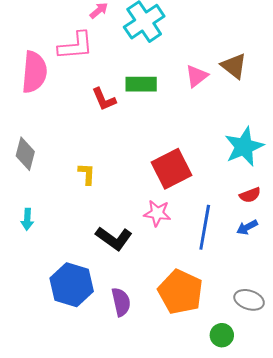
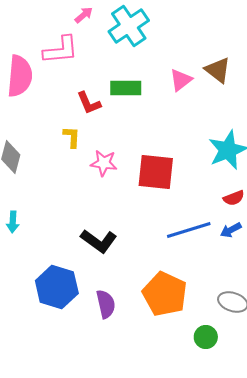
red square: (171, 169) -> (156, 172), turned 33
yellow L-shape: (87, 174) -> (72, 137), moved
pink star: (157, 213) -> (104, 163), moved
blue line: (205, 227) -> (189, 230), turned 63

